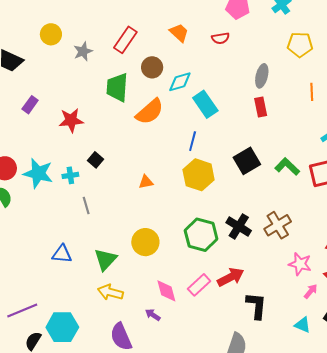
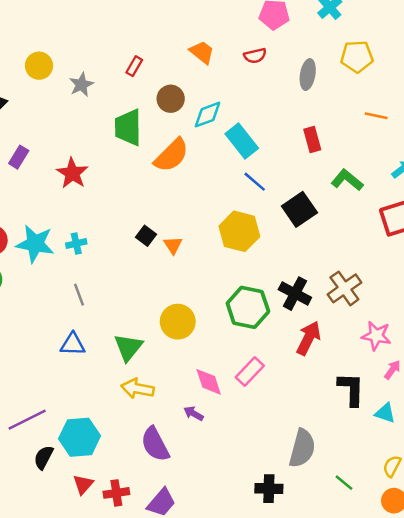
red rectangle: (125, 40) -> (134, 66), size x0.6
gray ellipse: (262, 76) -> (308, 75), moved
orange line: (312, 92) -> (376, 116), turned -72
red star: (71, 120) -> (72, 173), turned -30
blue line: (193, 141) -> (255, 182), moved, turned -60
black square: (95, 160) -> (146, 236), moved
green L-shape: (287, 167) -> (347, 180), moved
orange triangle: (146, 182) -> (173, 245), turned -49
gray line: (86, 206) -> (79, 295), moved
red arrow: (231, 277) -> (308, 338), moved, turned -32
black L-shape: (256, 306) -> (351, 389), moved

